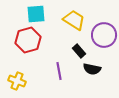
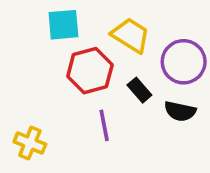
red hexagon: (28, 40) -> (90, 71), moved
black semicircle: (92, 69) -> (180, 111), moved

